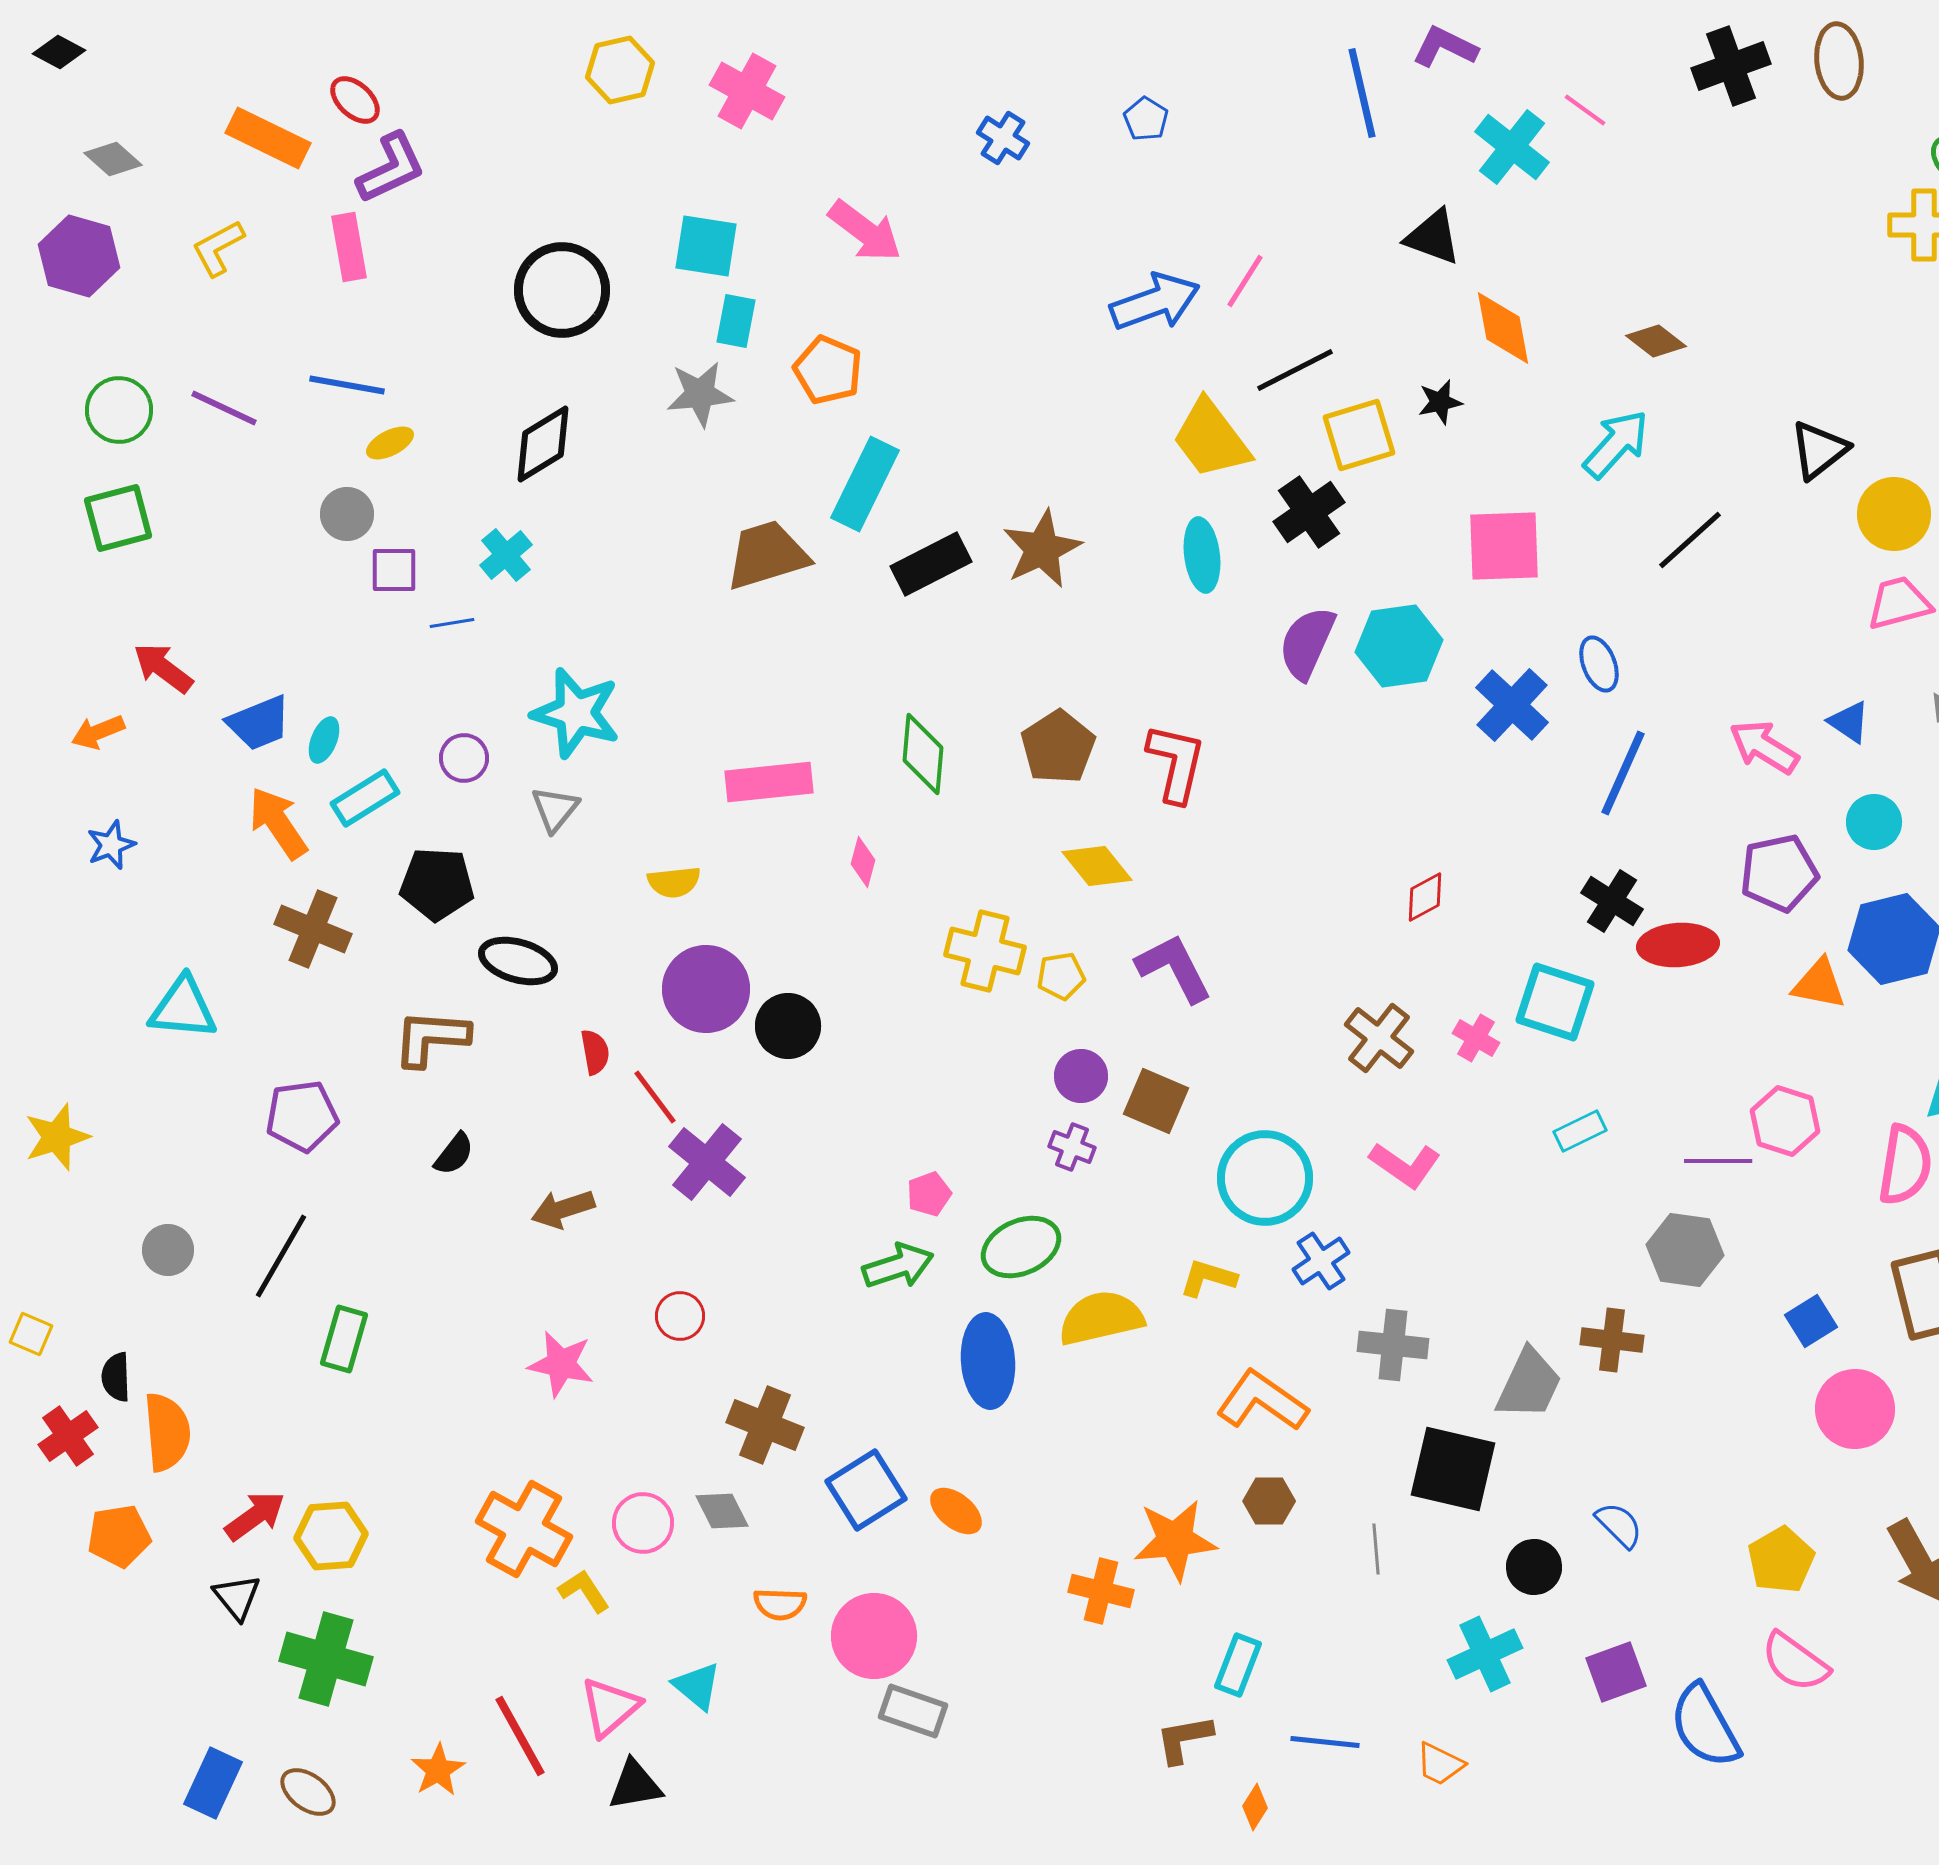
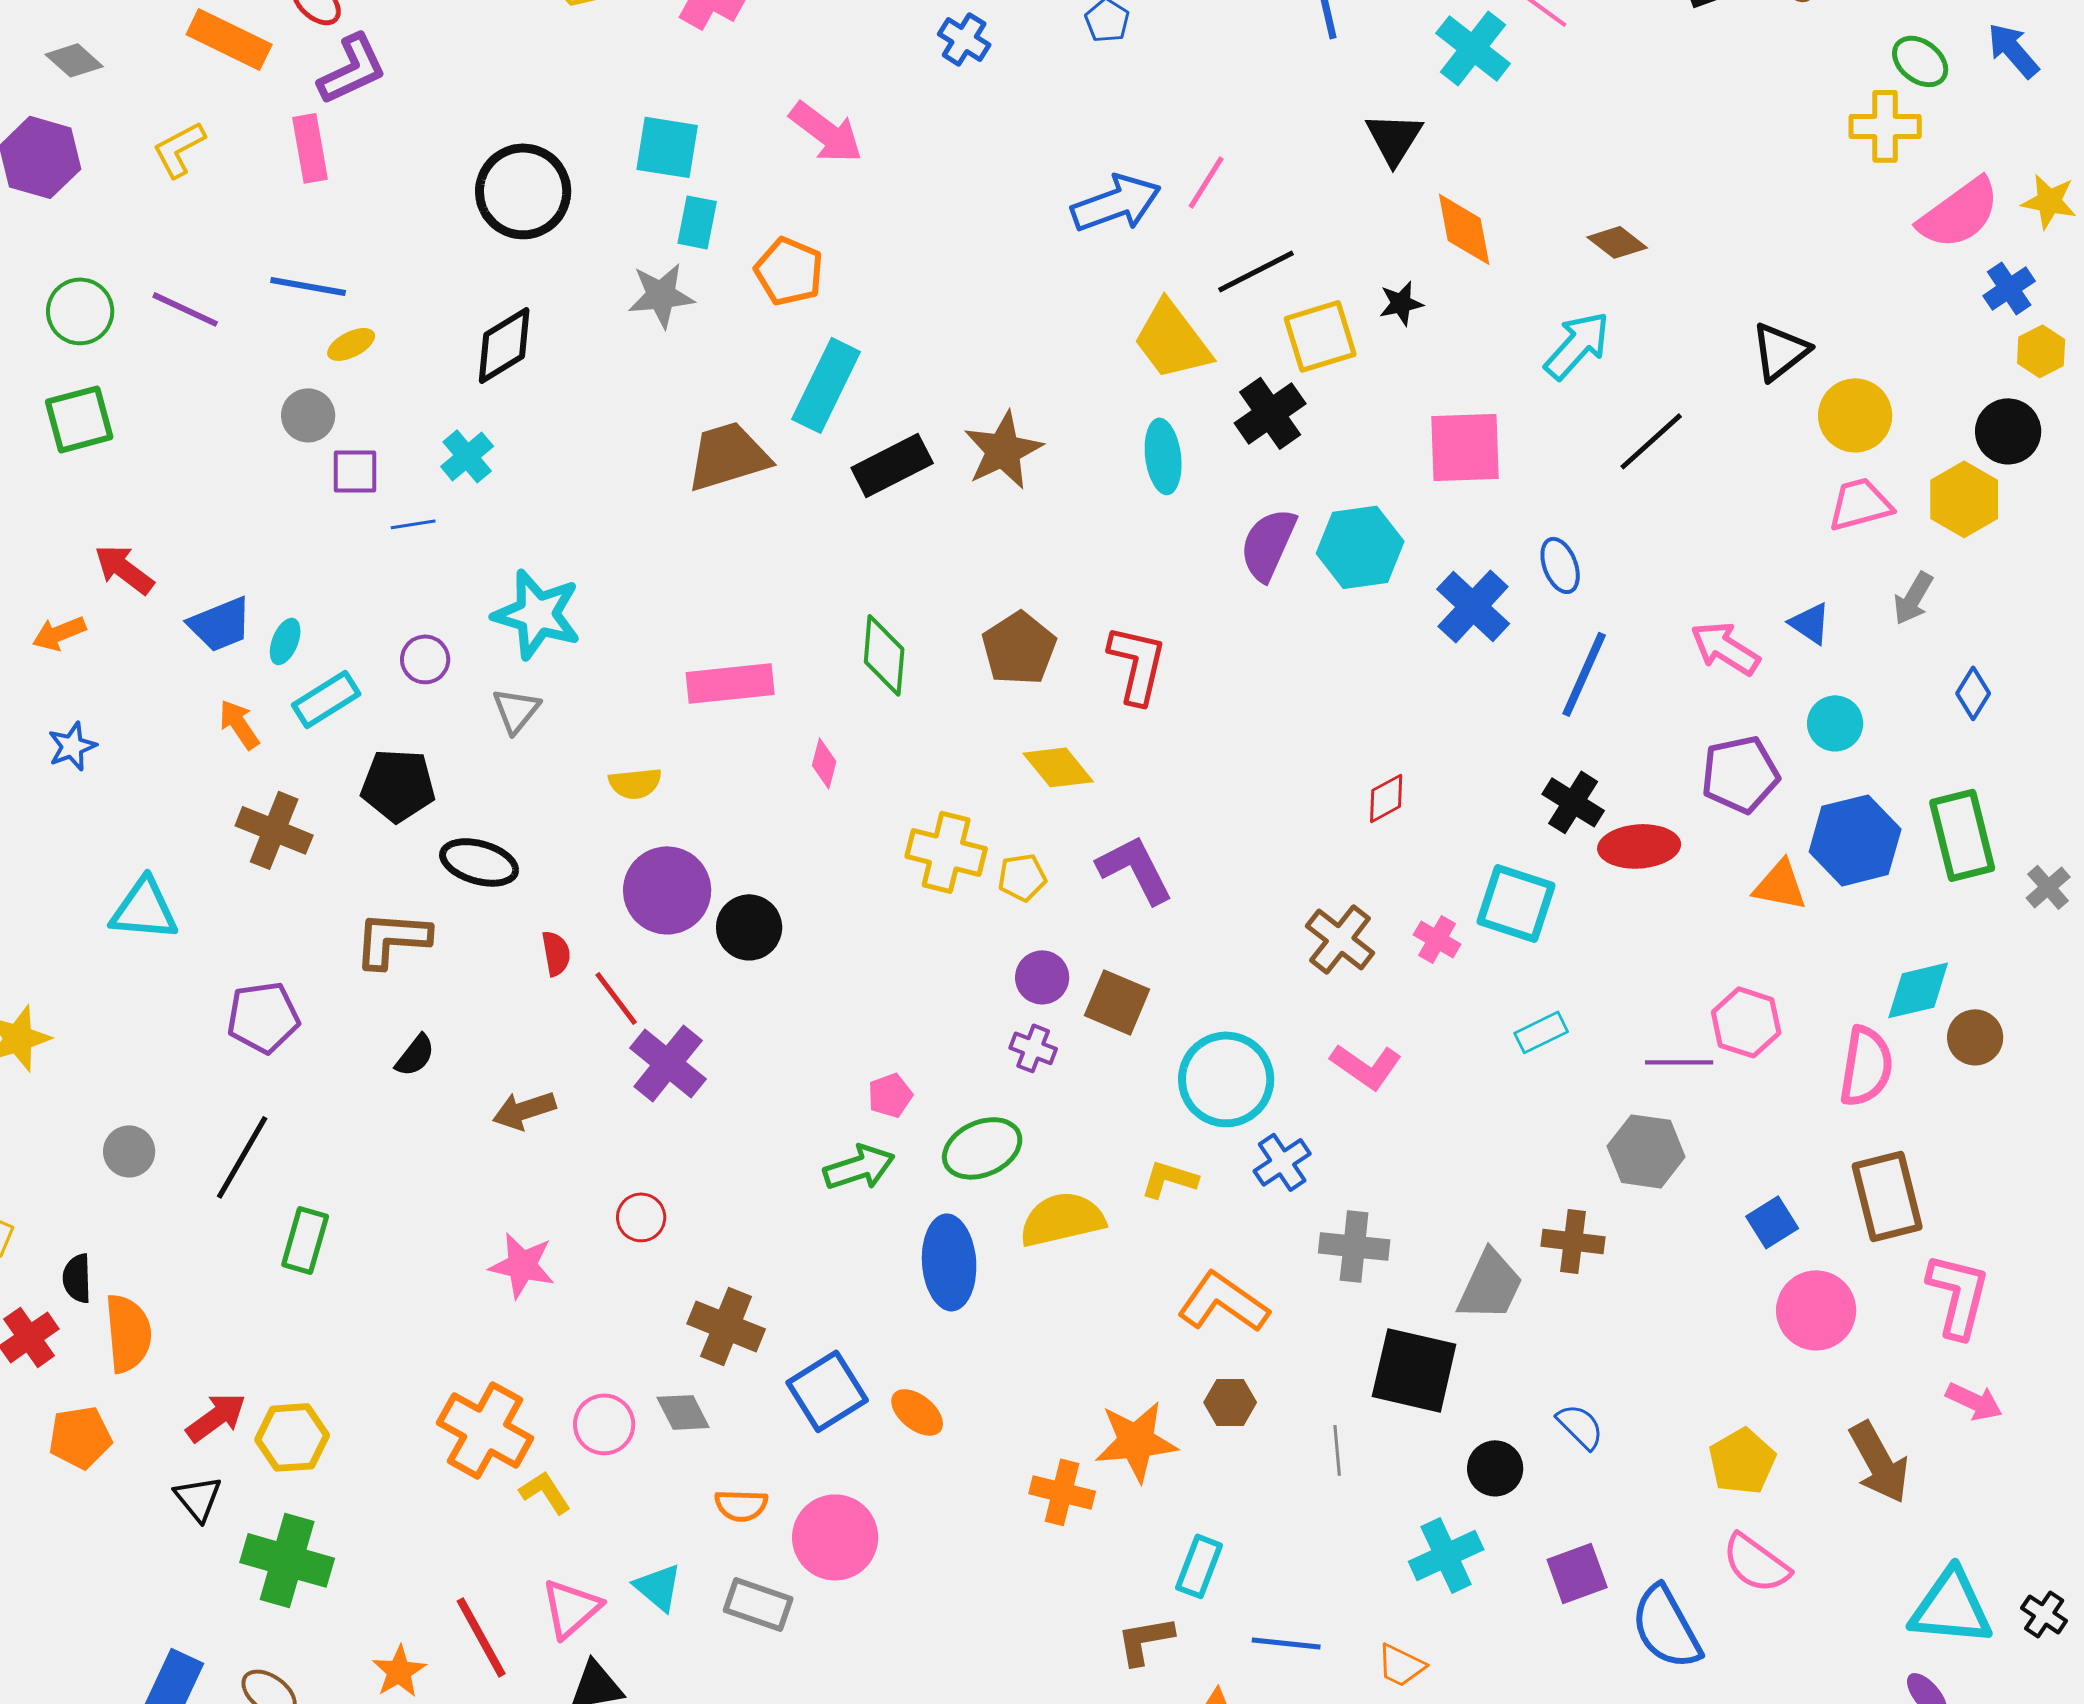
black triangle: (1433, 237) -> (1394, 138), turned 42
orange arrow: (278, 823) -> (239, 724), size x0.7
gray rectangle: (913, 1711) -> (758, 1604), moved

